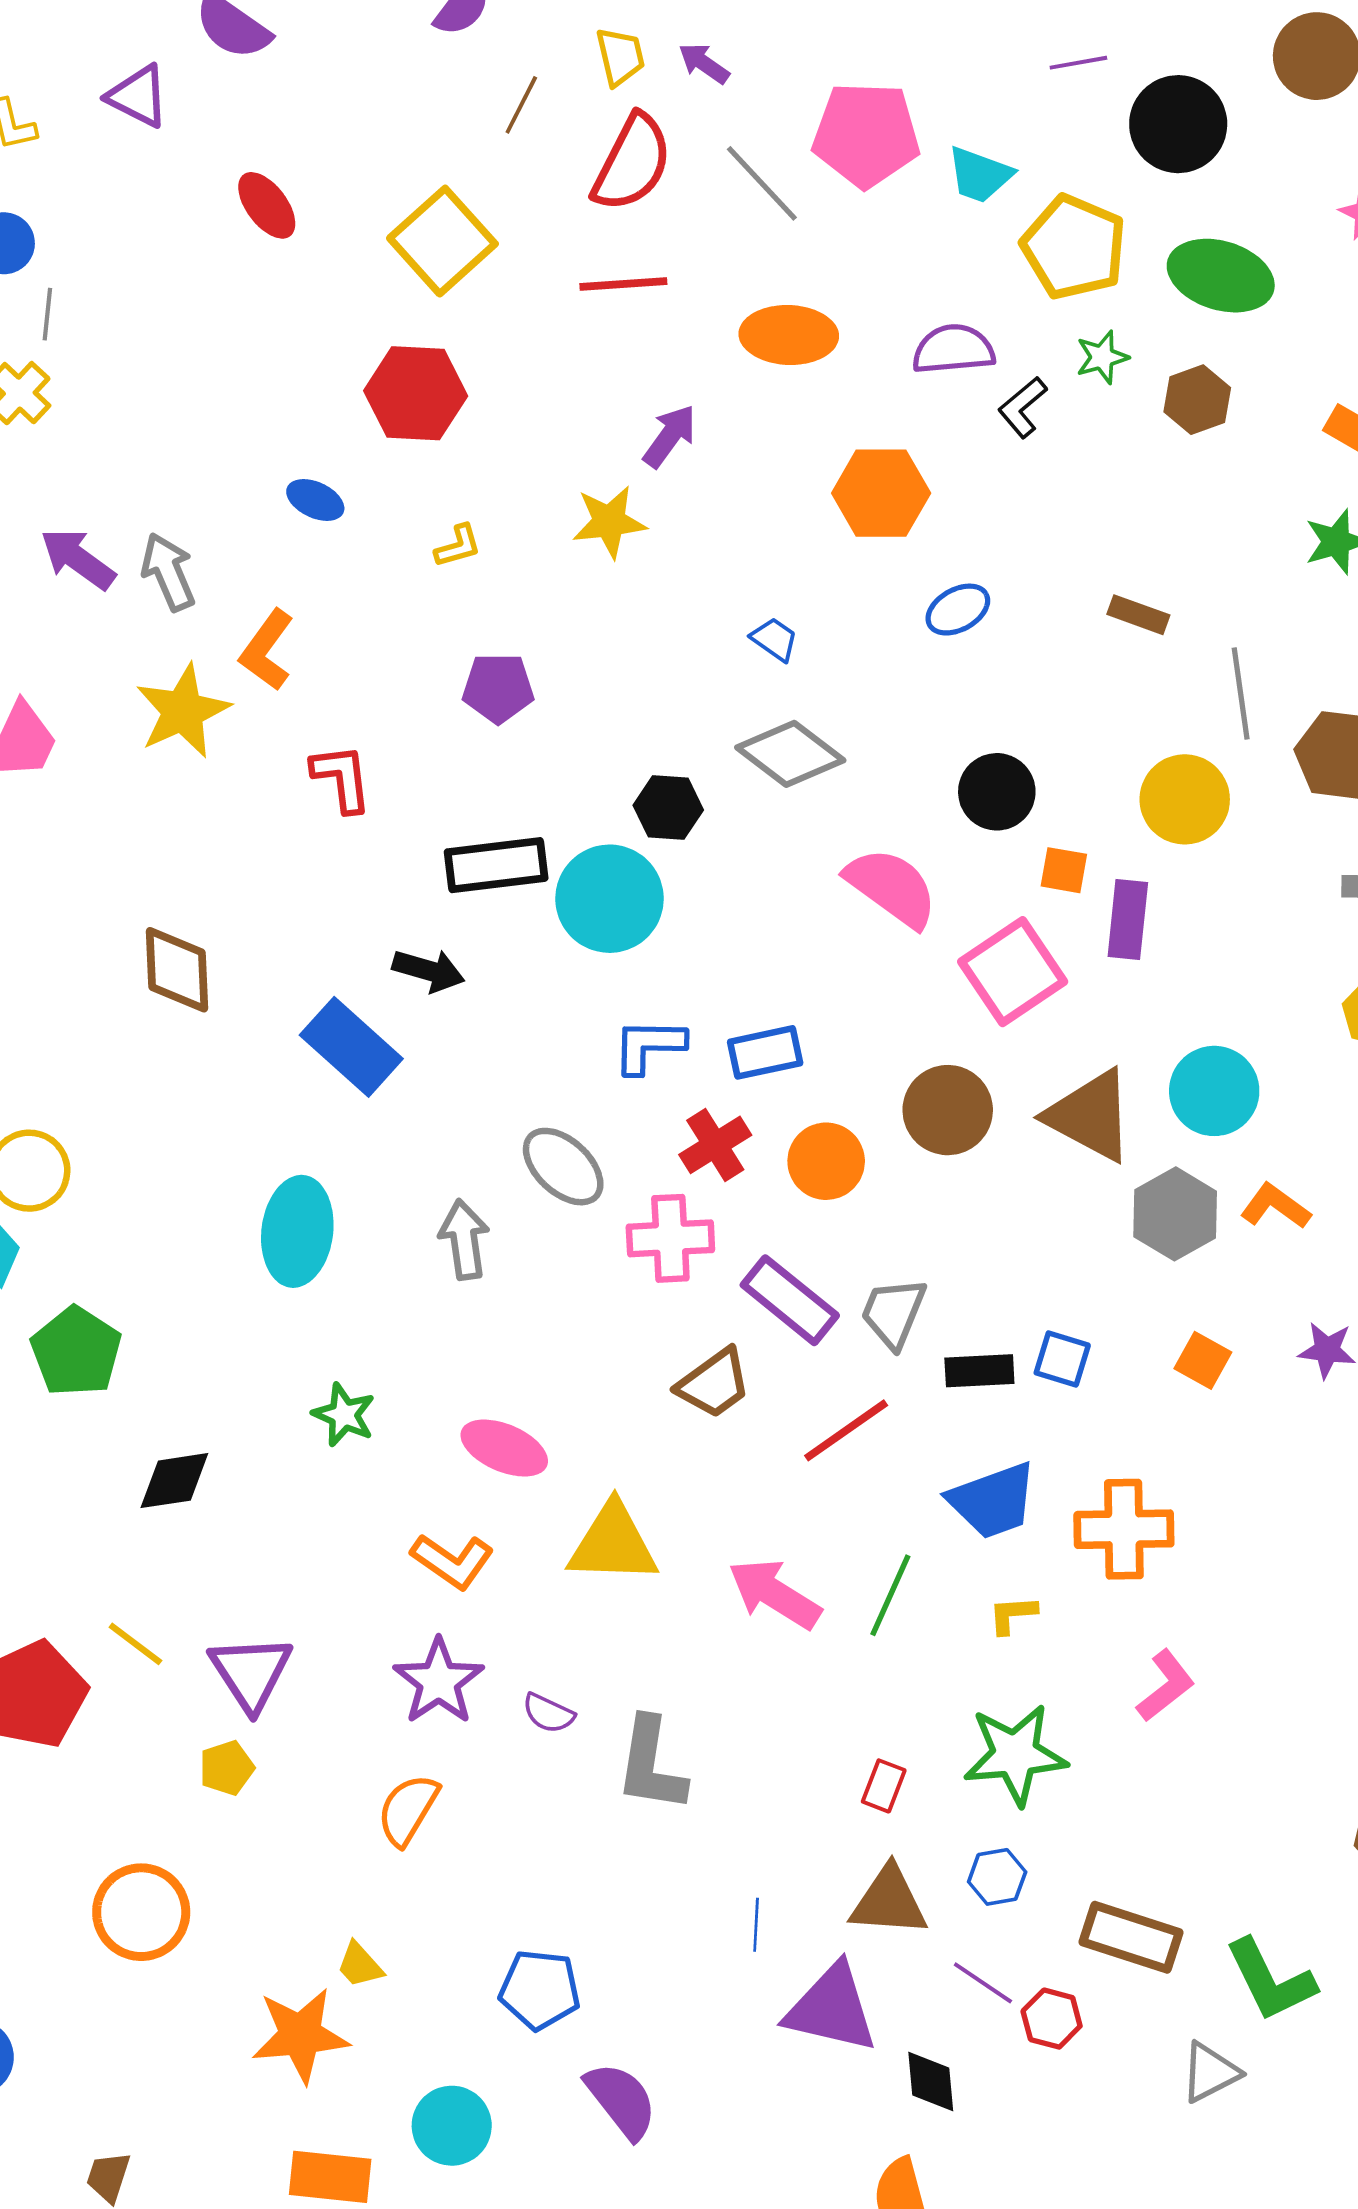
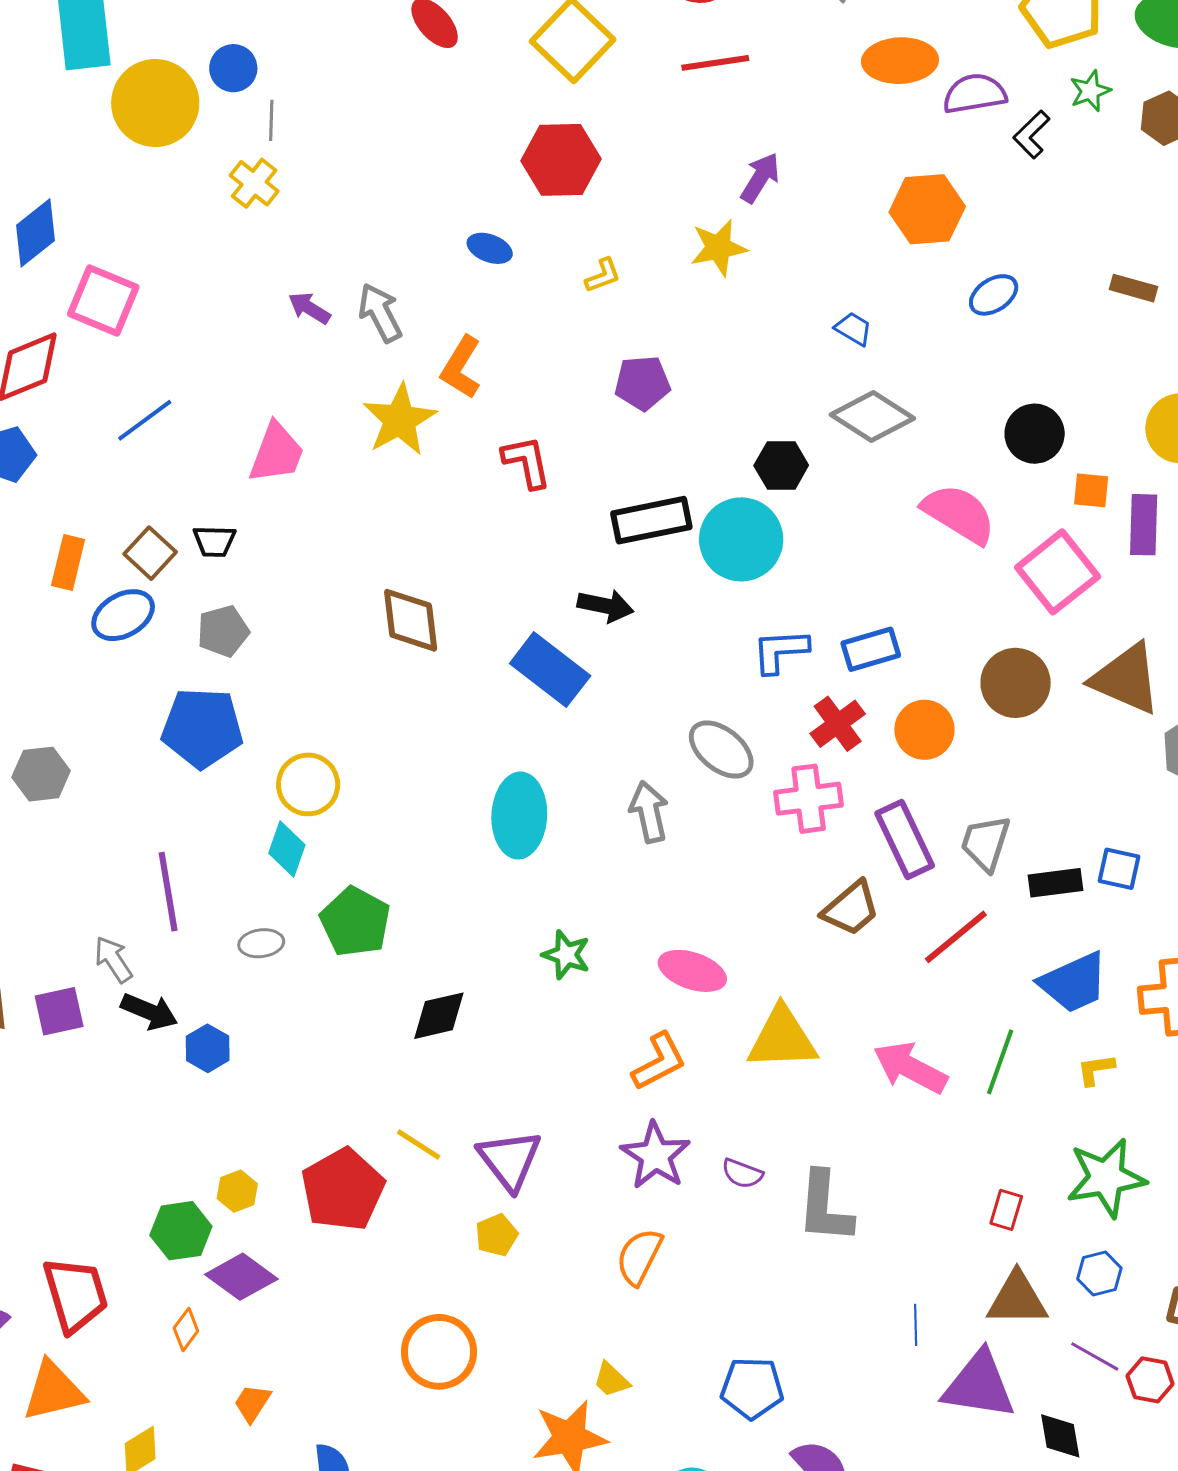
orange ellipse: (789, 335) -> (900, 61), moved
purple arrow: (78, 559) -> (309, 308), size x0.7
purple rectangle: (790, 1300) -> (905, 840), turned 30
orange L-shape: (452, 1561) -> (659, 1062), turned -58

